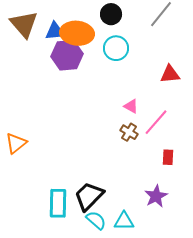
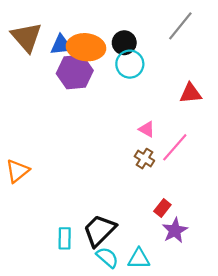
black circle: (111, 14) -> (124, 43), moved
red rectangle: (168, 157) -> (162, 208), moved, turned 35
cyan rectangle: (58, 203) -> (65, 238), size x0.7

